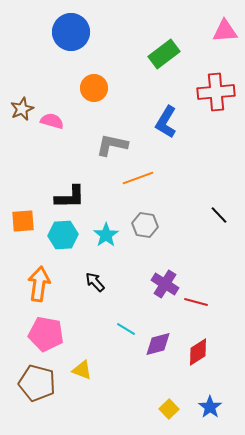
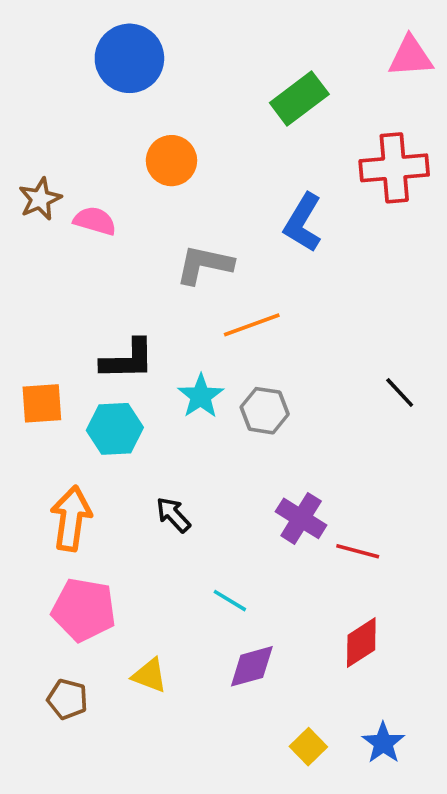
cyan star: (106, 235) -> (201, 396), moved
purple diamond: (158, 344) -> (252, 666), moved
brown pentagon: (37, 383) -> (67, 699), size x0.6

